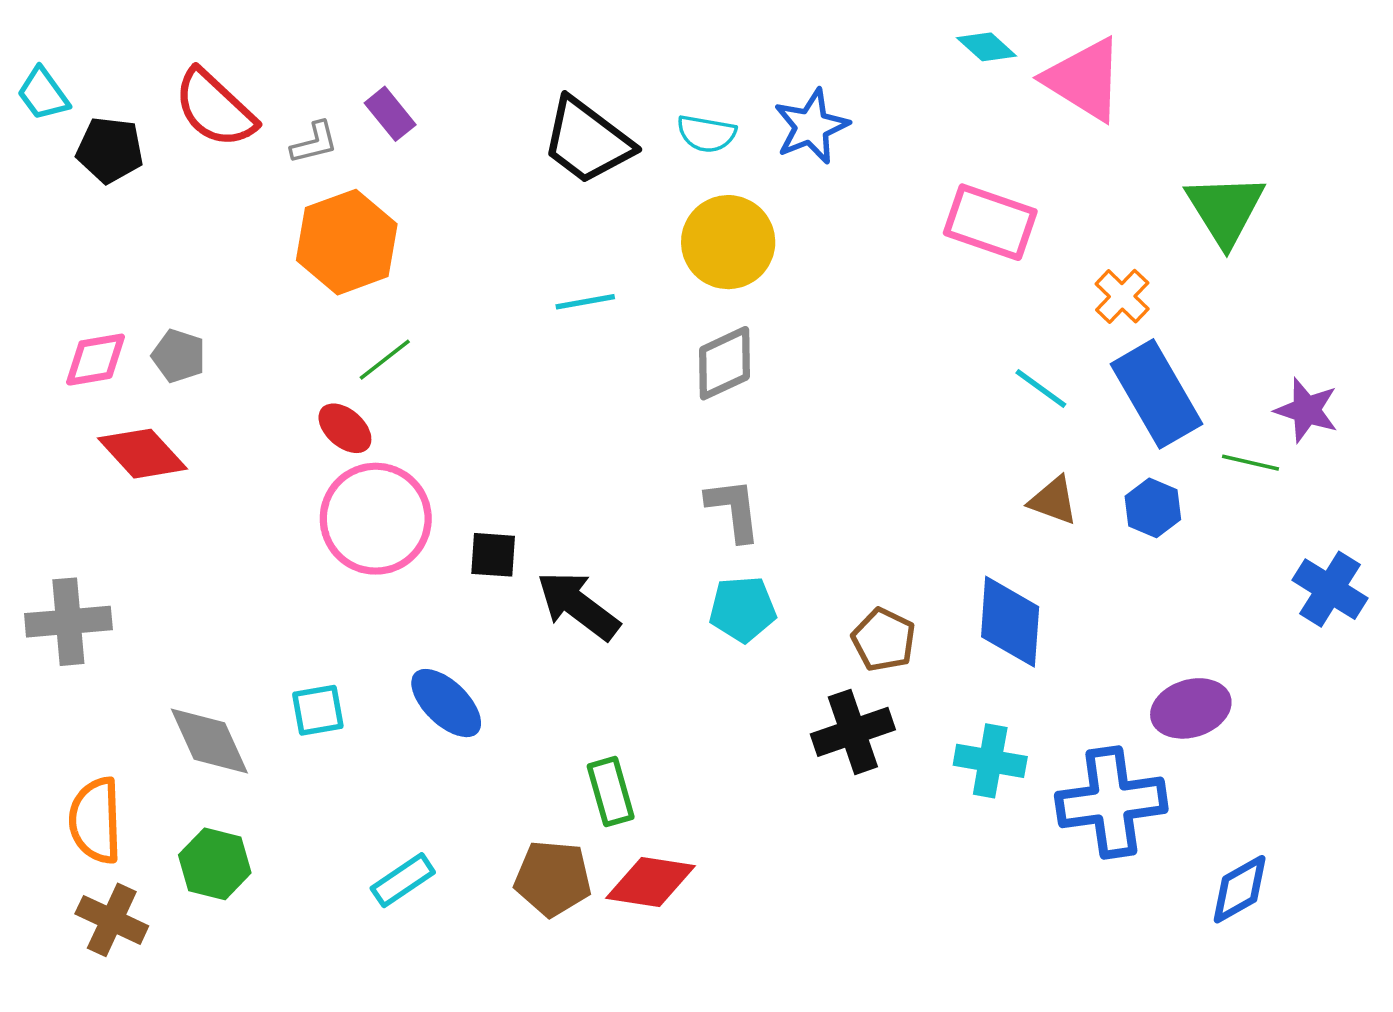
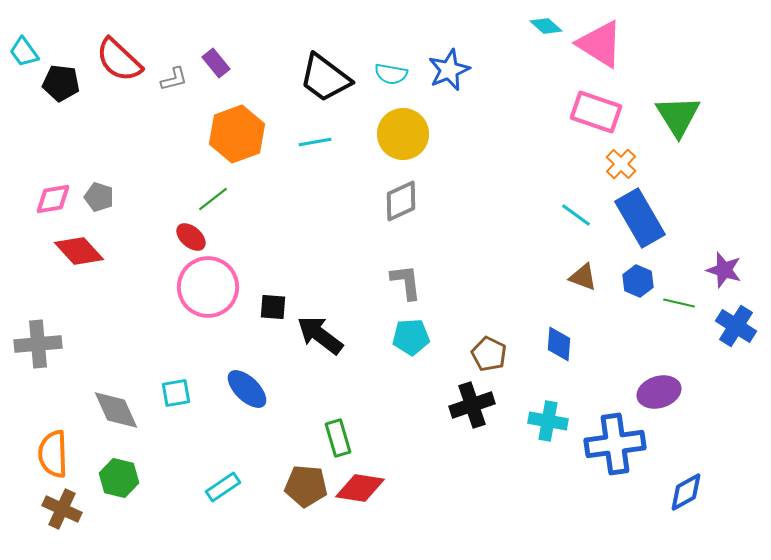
pink rectangle: (990, 222) -> (596, 112), moved
orange hexagon: (347, 242) -> (237, 134), moved
cyan line: (585, 302) -> (315, 142), moved
purple star: (1307, 410) -> (724, 270), moved
green line: (1250, 463) -> (679, 303), moved
blue diamond: (1010, 622) -> (559, 344), size x0.7

